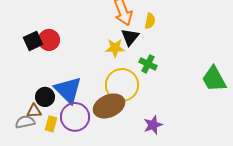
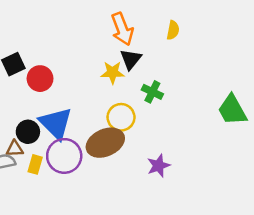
yellow semicircle: (150, 21) -> (173, 30), moved
red circle: (49, 40) -> (40, 79), moved
yellow circle: (122, 85) -> (121, 117), size x0.7

